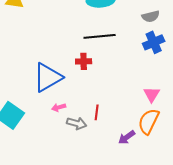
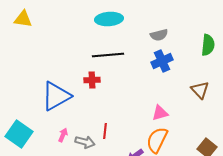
pink triangle: (152, 94) -> (160, 113), turned 42
pink arrow: (59, 107) -> (63, 135), moved, turned 128

